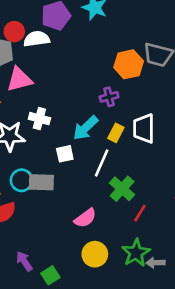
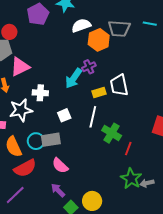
white semicircle: (37, 39) -> (81, 25), moved
cyan arrow: (86, 128) -> (73, 78), moved
yellow rectangle: (116, 133) -> (99, 93), turned 56
pink semicircle: (85, 218) -> (60, 166), moved, turned 90
yellow circle: (95, 254) -> (92, 201), moved
purple arrow: (24, 261) -> (58, 190), moved

